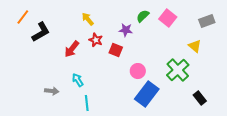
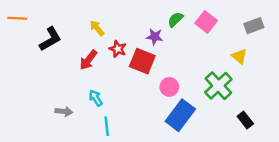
orange line: (23, 17) -> (17, 18), moved, turned 56
yellow arrow: (88, 19) -> (97, 28), moved
red square: (116, 50) -> (142, 61), size x1.5

